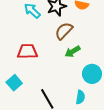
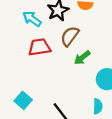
red trapezoid: (27, 51) -> (39, 47), moved

